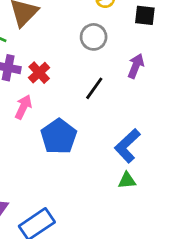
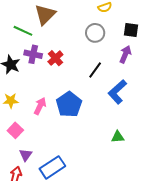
black square: (145, 15) -> (131, 30), moved
pink arrow: (23, 107) -> (40, 106), moved
blue L-shape: (127, 146) -> (117, 92), moved

